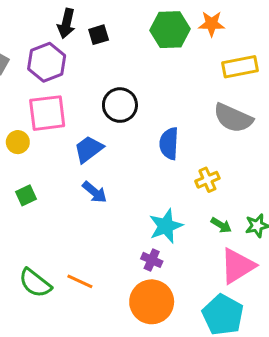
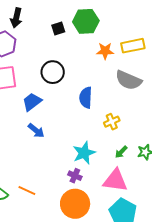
orange star: (212, 24) -> (105, 51), moved
black square: (99, 35) -> (58, 29), moved
green arrow: (221, 225) -> (121, 152), turned 104
pink triangle: (237, 266) -> (115, 181), moved, turned 40

